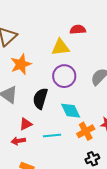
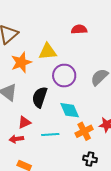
yellow triangle: (60, 47) -> (48, 52), moved
black cross: (92, 159) -> (90, 159), turned 32

